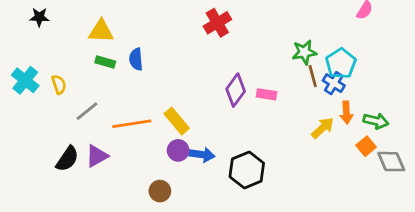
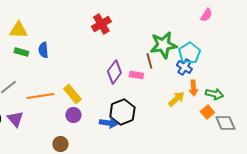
green star: (304, 52) -> (163, 45), size x1.5
brown line: (313, 76) -> (149, 61), moved
blue arrow: (202, 155) -> (108, 123), moved
purple triangle: (97, 156) -> (15, 119), turned -42
black hexagon: (247, 170) -> (122, 112), moved

